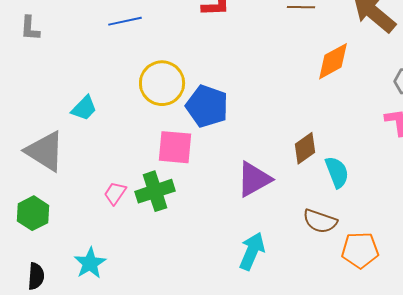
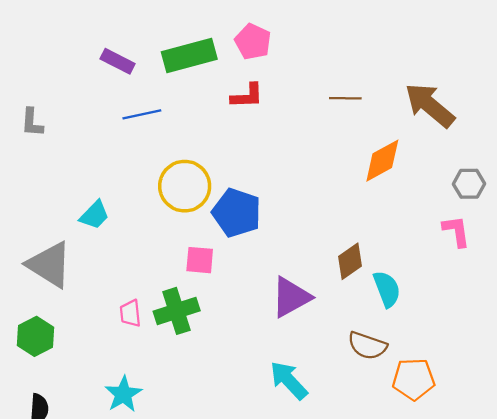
pink square: (175, 147) -> (200, 260), size x0.7
pink trapezoid: (115, 193) -> (130, 313), turned -40
cyan arrow: (252, 251) -> (289, 380), turned -66
cyan star: (90, 263) -> (123, 394), moved

